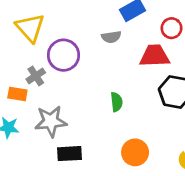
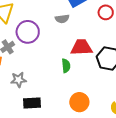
red trapezoid: (155, 56) -> (81, 47), moved
gray star: (51, 121) -> (19, 80), size x0.7

